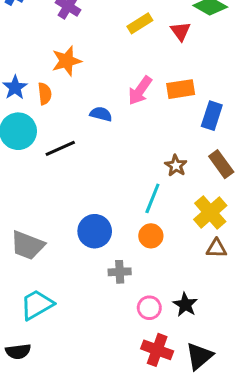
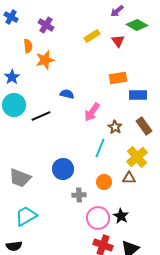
pink arrow: (140, 91) -> (92, 112), moved
orange semicircle: (45, 94) -> (28, 46), moved
blue rectangle: (212, 116) -> (138, 95), turned 72
orange circle: (151, 236) -> (104, 182), moved
brown triangle: (216, 248) -> (129, 178), moved
pink circle: (149, 308) -> (98, 218), size x1.5

